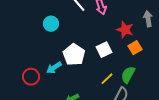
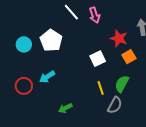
cyan circle: (51, 24) -> (24, 44), moved
white pentagon: (74, 55) -> (51, 40), moved
yellow line: (107, 79) -> (101, 88), turned -64

